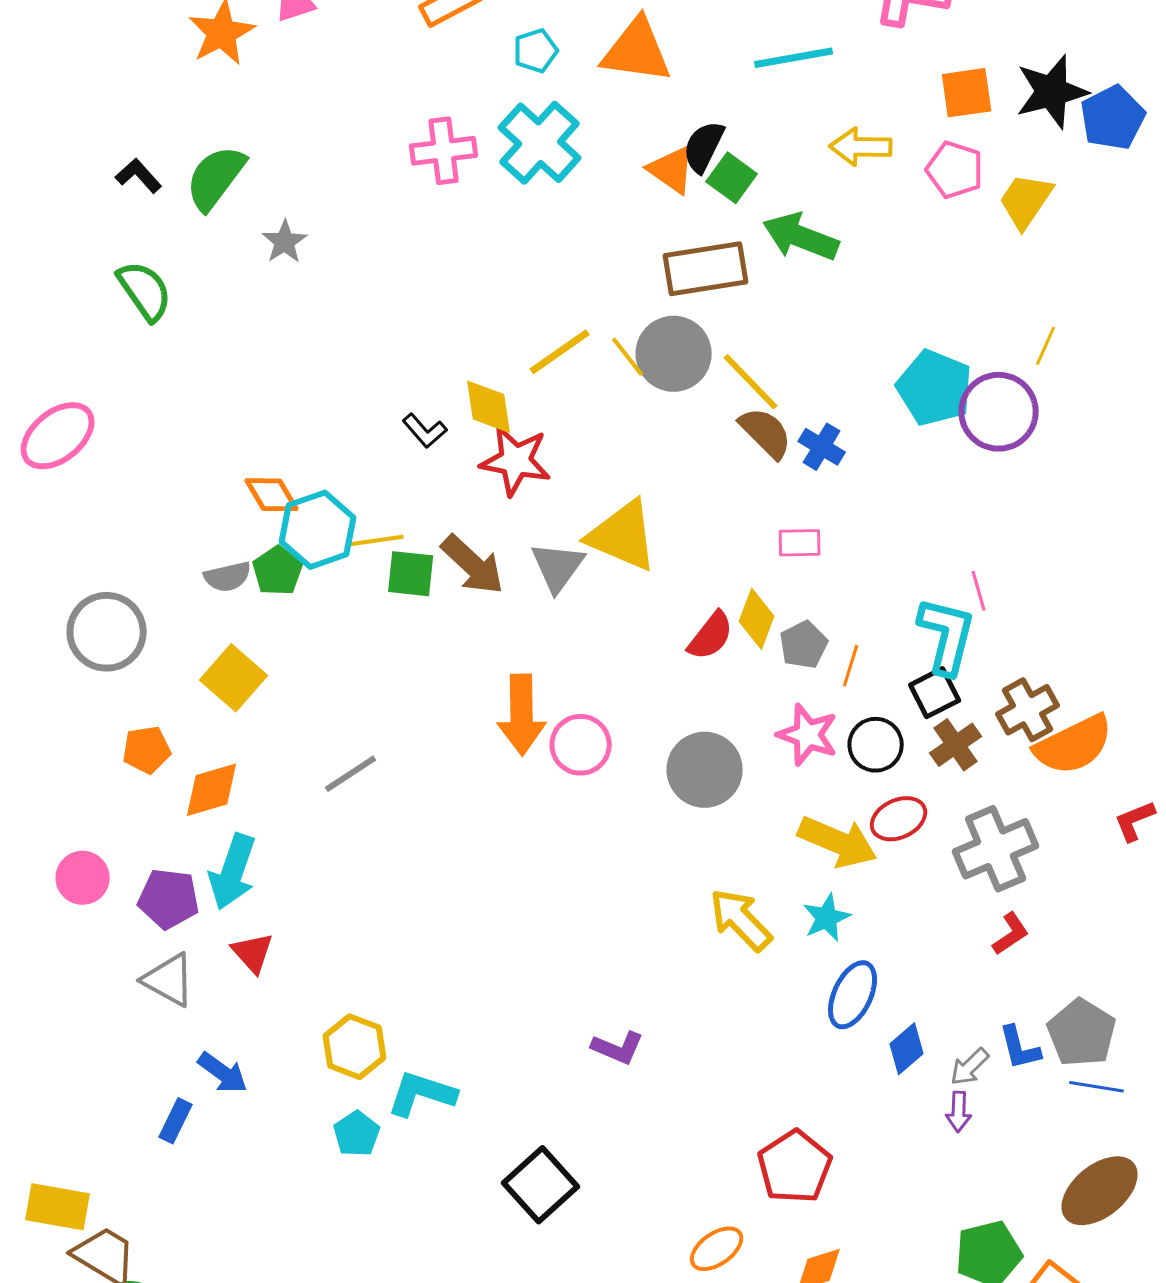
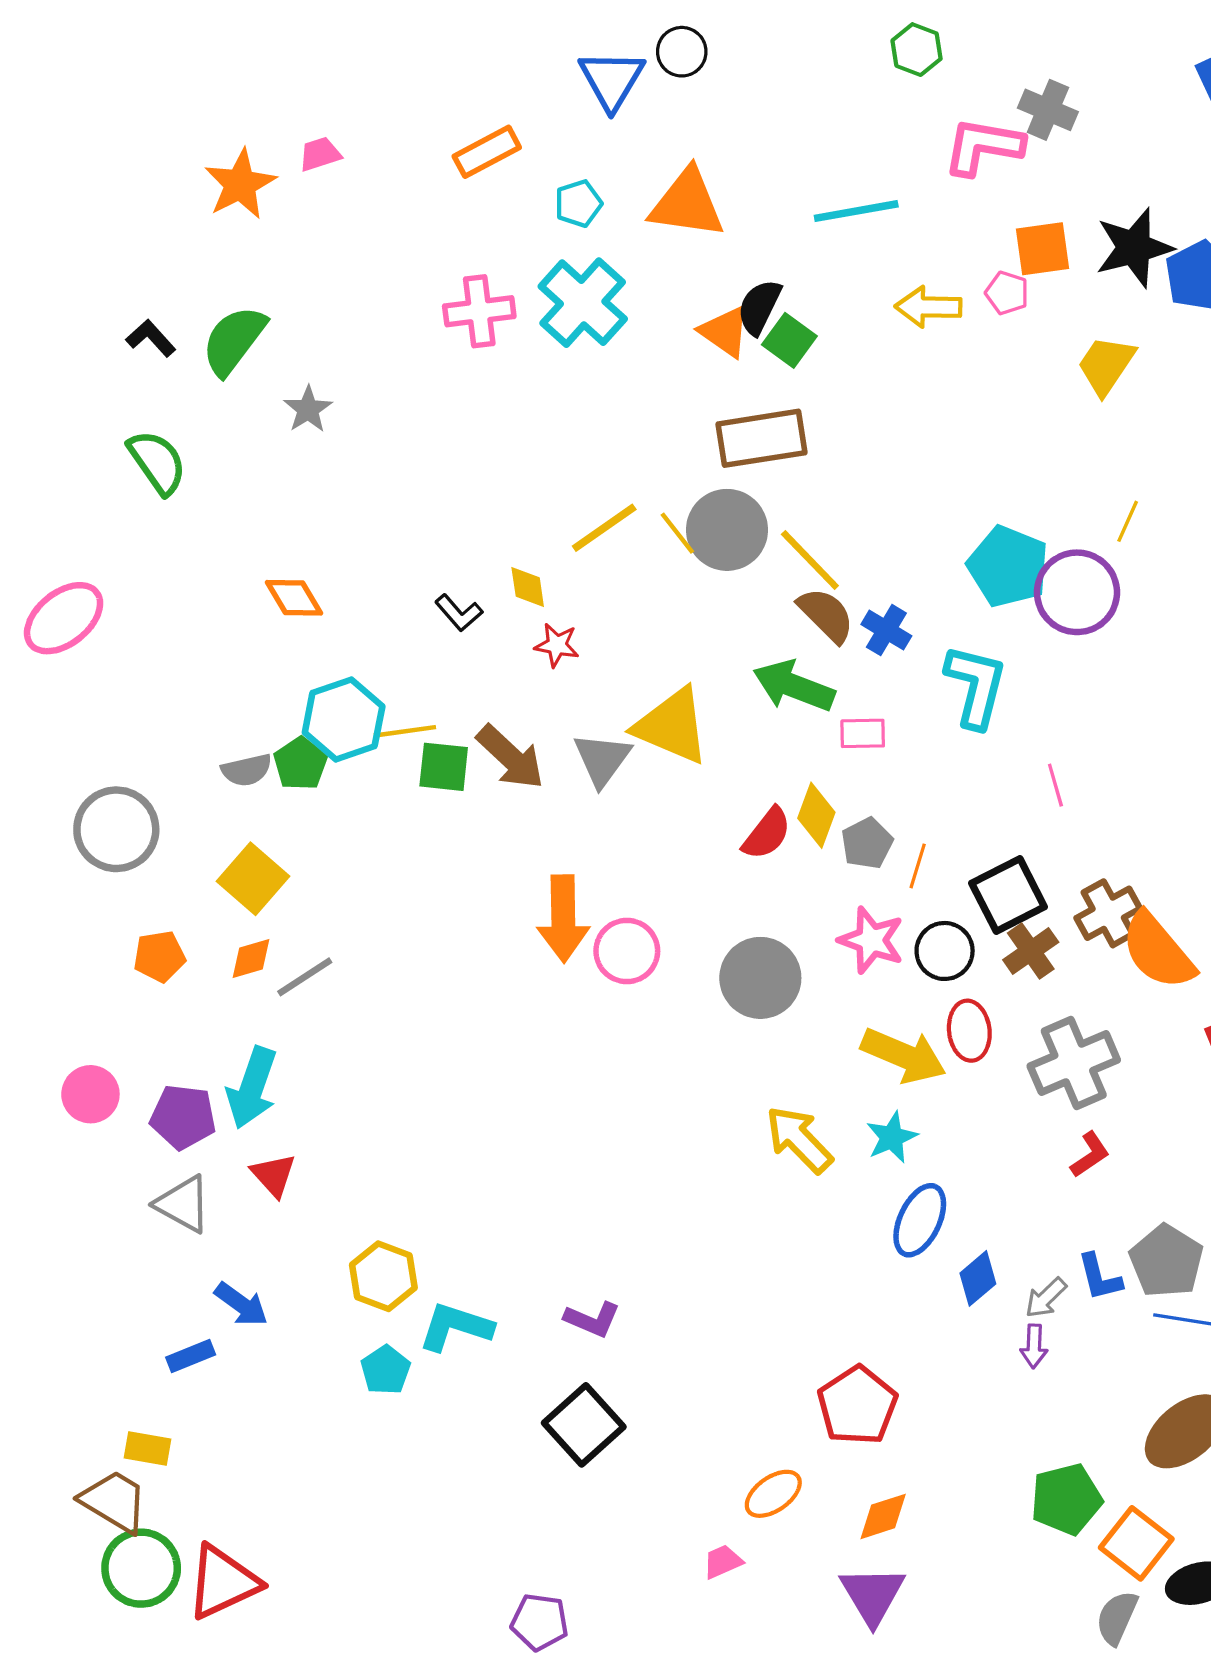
pink pentagon: (955, 170) -> (1007, 293), moved, size x0.7
green arrow: (801, 237) -> (794, 686), moved
yellow diamond: (489, 407) -> (528, 587), size x0.7
red star: (516, 461) -> (557, 645), size x0.6
orange diamond: (272, 495) -> (294, 598), moved
cyan L-shape: (947, 636) -> (976, 686), moved
black square: (935, 693) -> (1008, 895), size x1.4
orange semicircle: (1074, 745) -> (1158, 951), turned 76
gray line: (351, 774) -> (305, 977), moved
orange diamond: (212, 790) -> (251, 959), moved, size x0.7
red ellipse: (899, 819) -> (969, 1031), turned -72
purple L-shape: (618, 1048) -> (592, 1319), moved
blue rectangle: (176, 1121) -> (191, 1356), turned 42
yellow rectangle: (58, 1207) -> (148, 1449), moved, size x0.7

